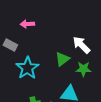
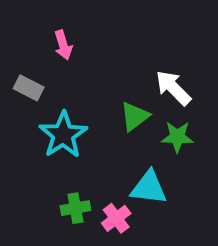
pink arrow: (27, 24) -> (63, 45), turned -104

